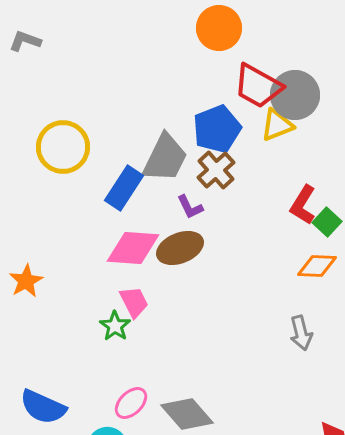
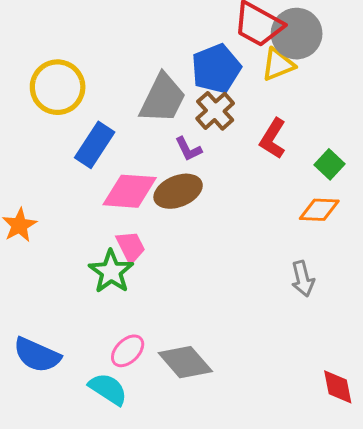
blue rectangle: (124, 188) -> (95, 145), moved
red L-shape: (303, 205) -> (273, 139), moved
green star: (115, 326) -> (111, 272), size x1.4

